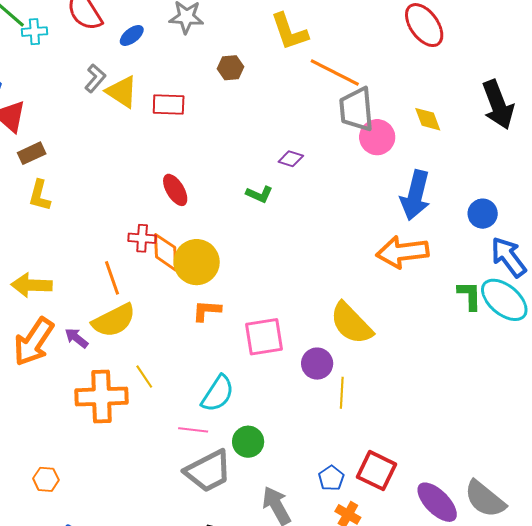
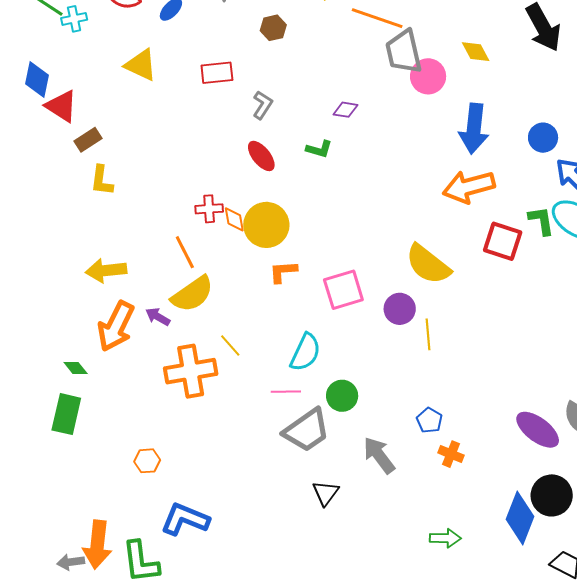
gray L-shape: (95, 78) -> (262, 105), moved
yellow triangle: (122, 92) -> (141, 65), moved
red ellipse: (175, 190) -> (261, 156), moved
orange diamond: (166, 252) -> (234, 219), size x0.7
red square: (377, 471) -> (503, 241), moved

